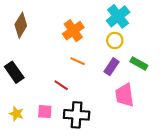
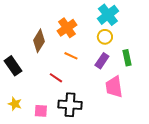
brown diamond: (21, 25) -> (39, 41), moved
green rectangle: (139, 63) -> (127, 58), turned 49
pink square: (45, 112) -> (41, 111), moved

